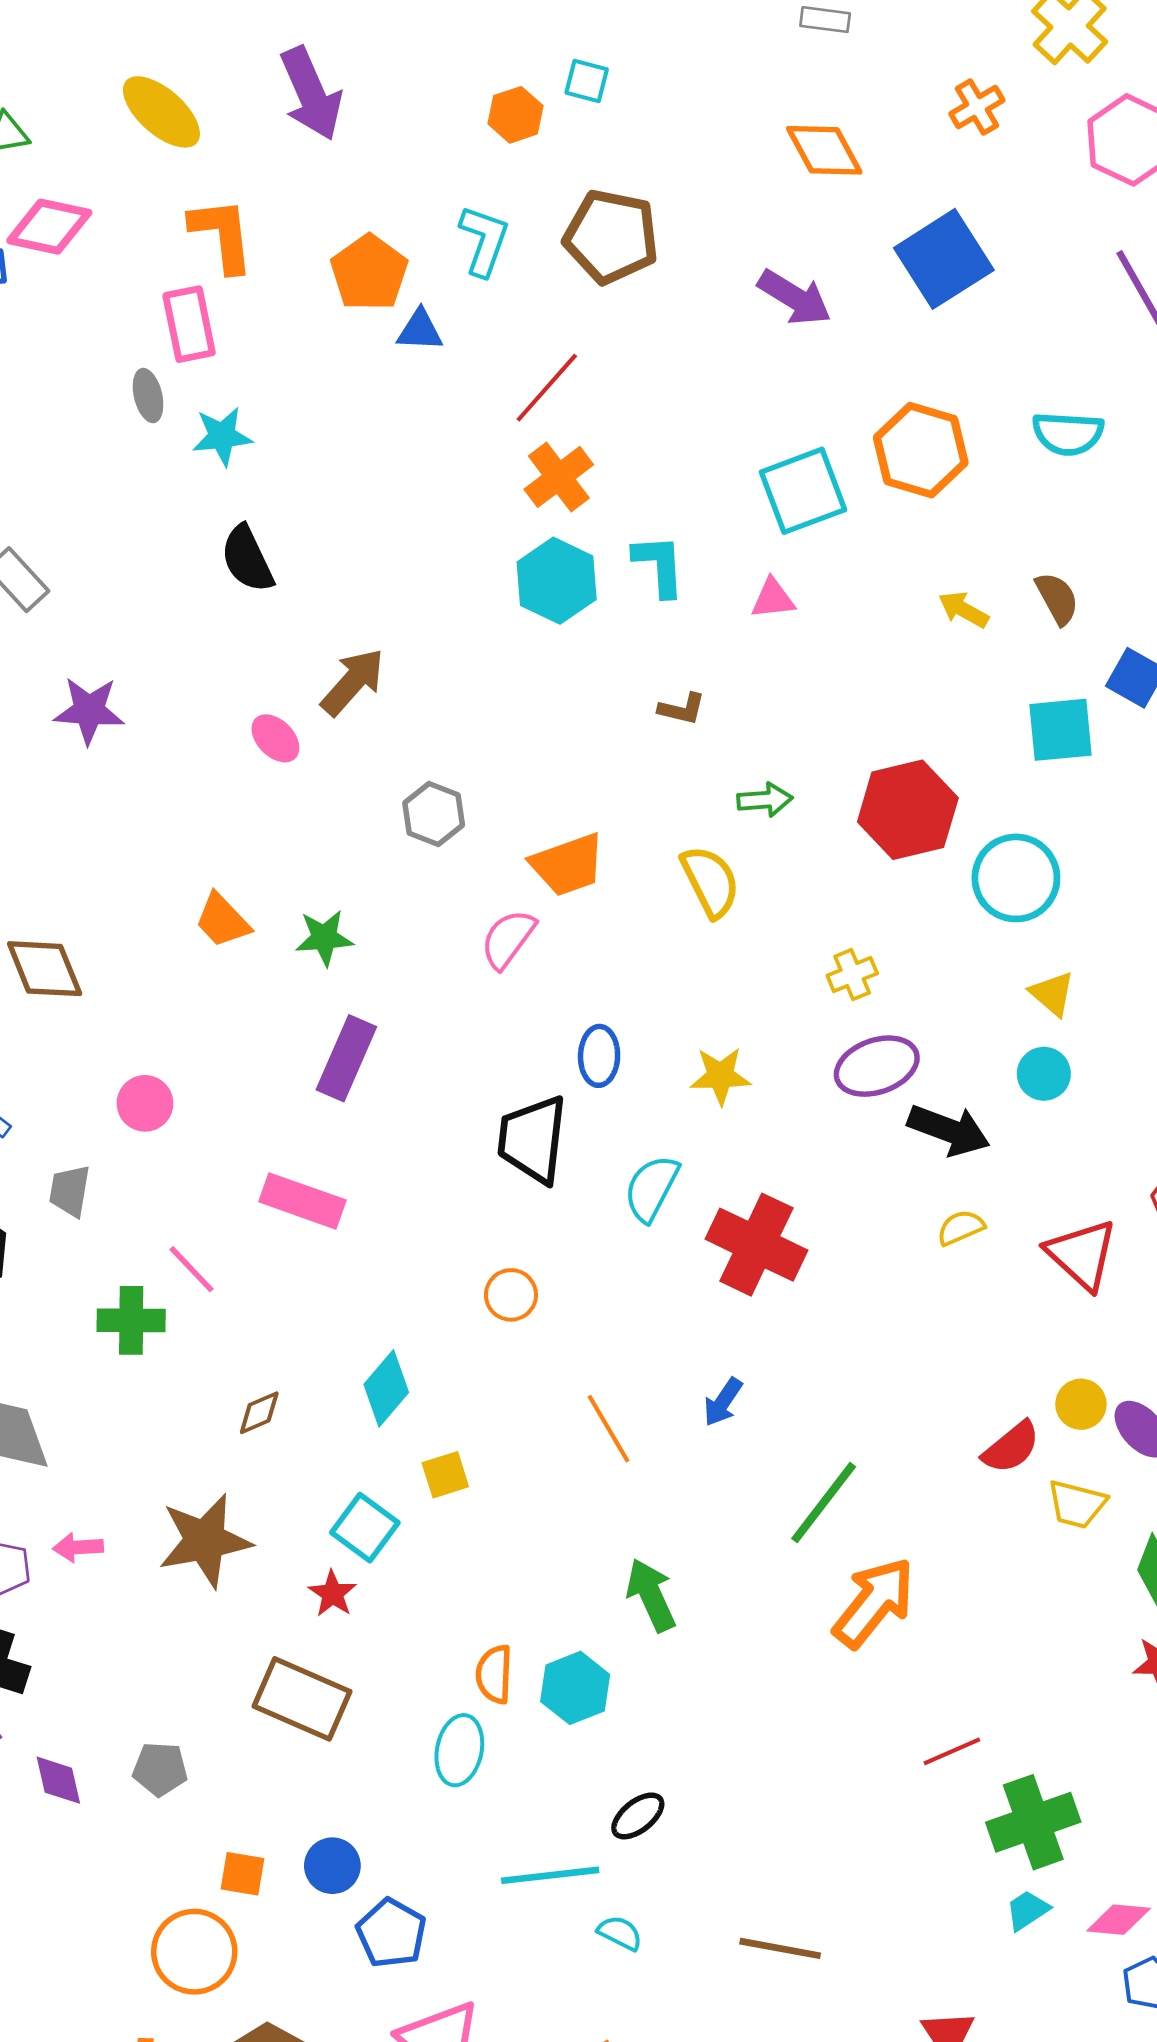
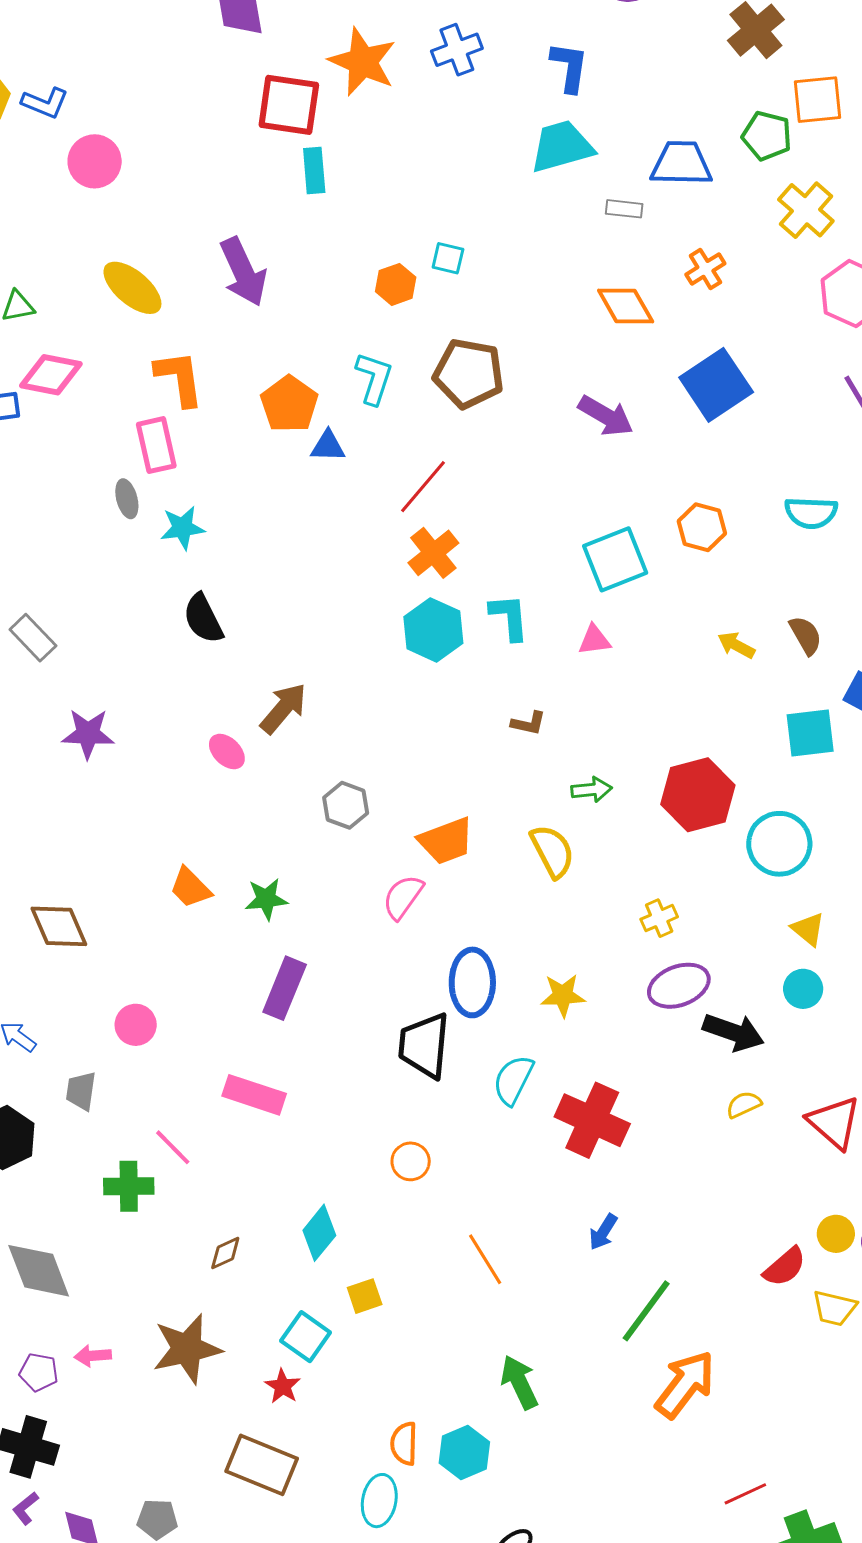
orange cross: (977, 107) -> (705, 269), moved
orange hexagon: (921, 450) -> (702, 527), size x0.7
blue ellipse: (599, 1056) -> (472, 982), size x1.5
blue arrow: (723, 1402) -> (603, 1232), moved

